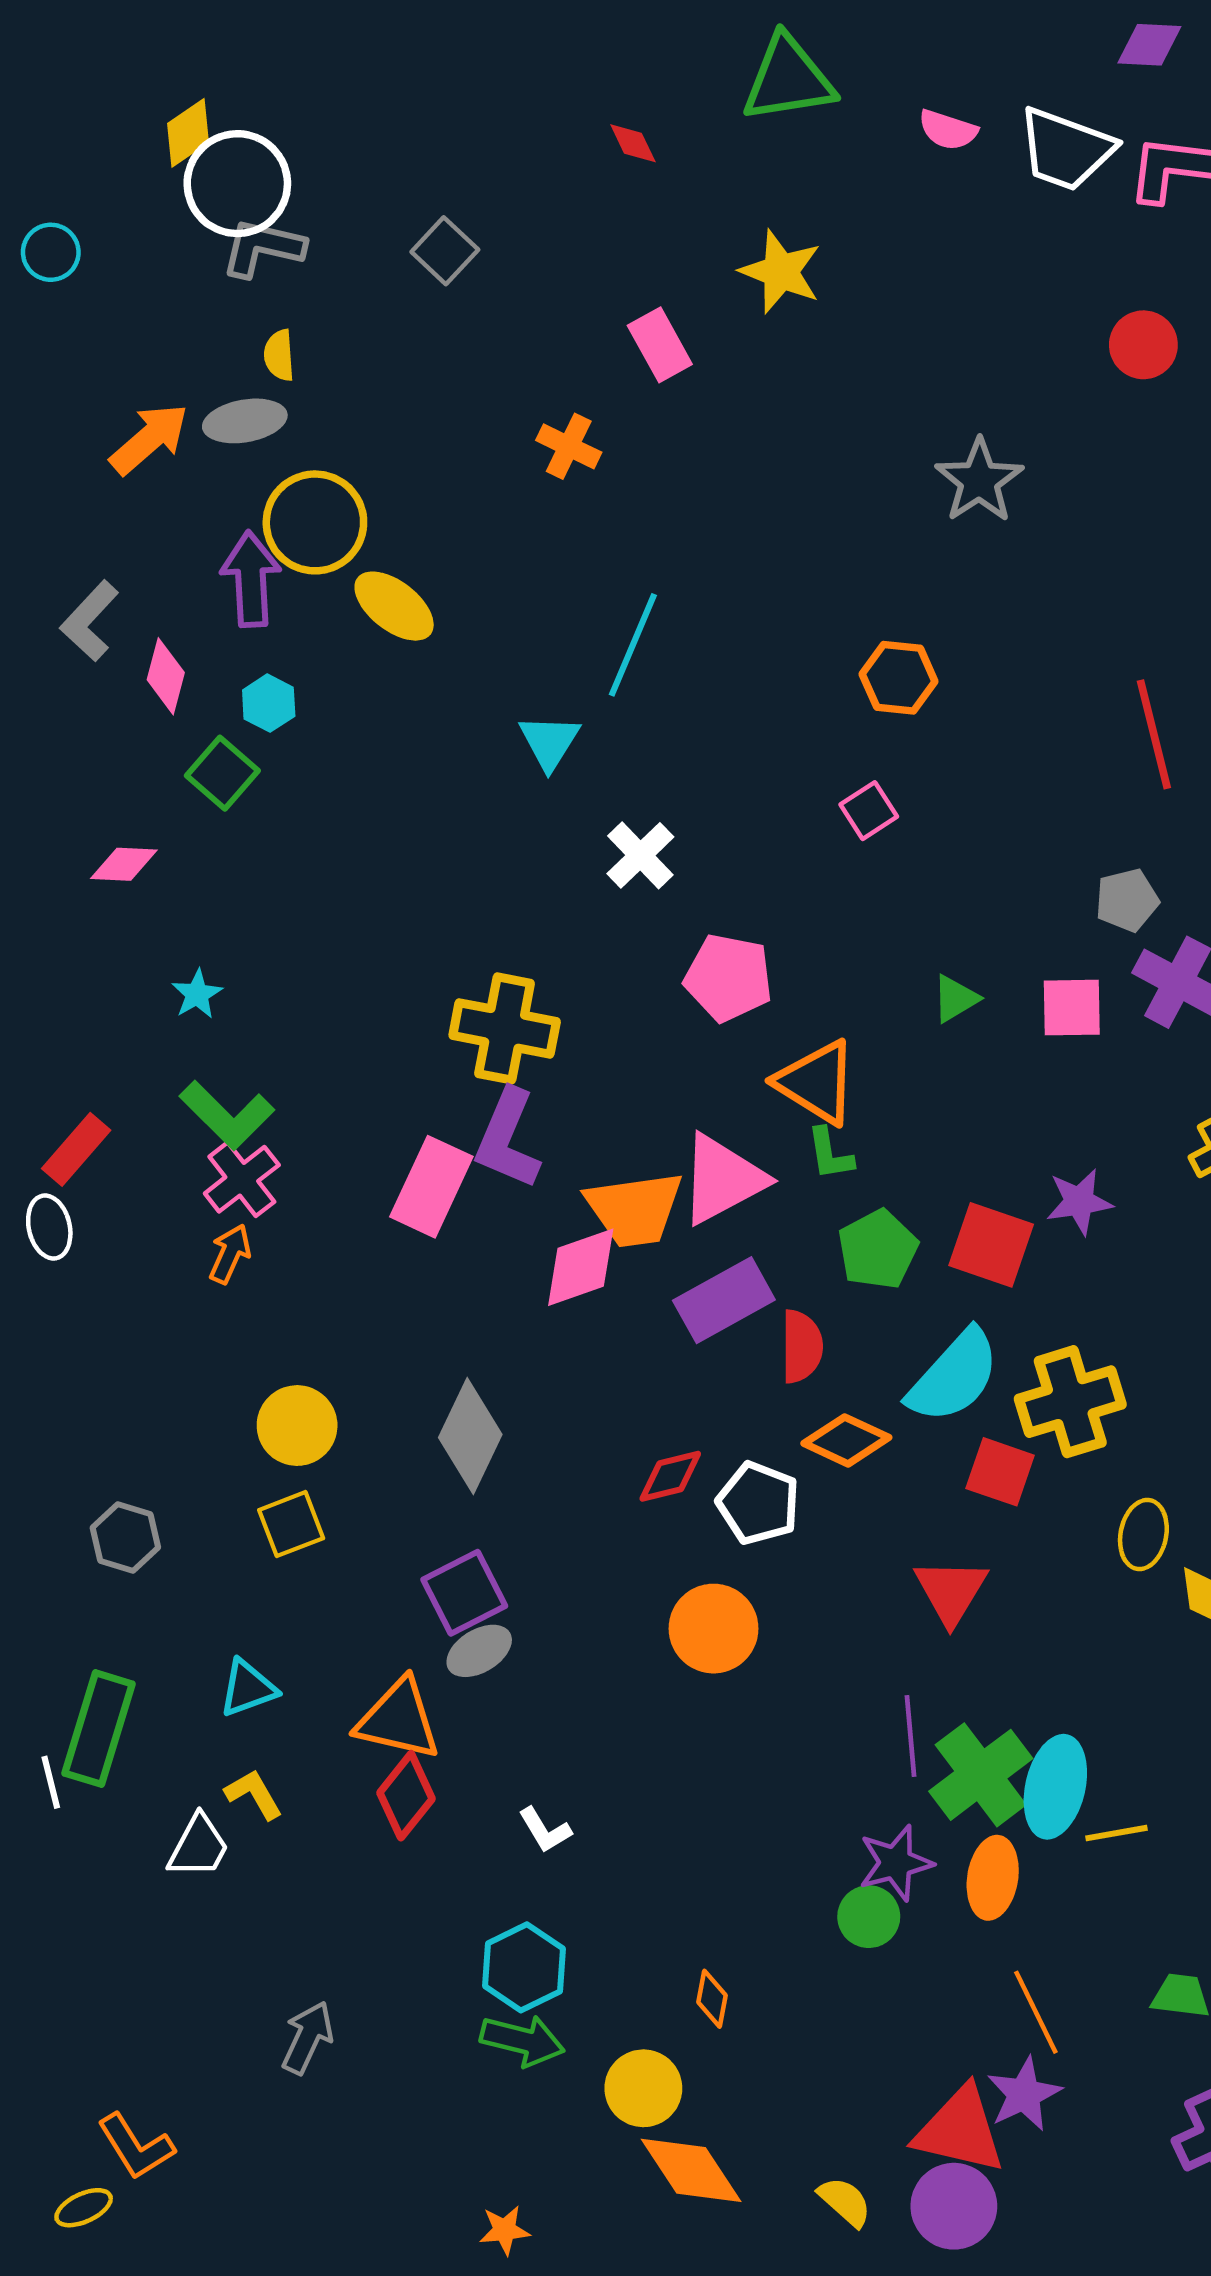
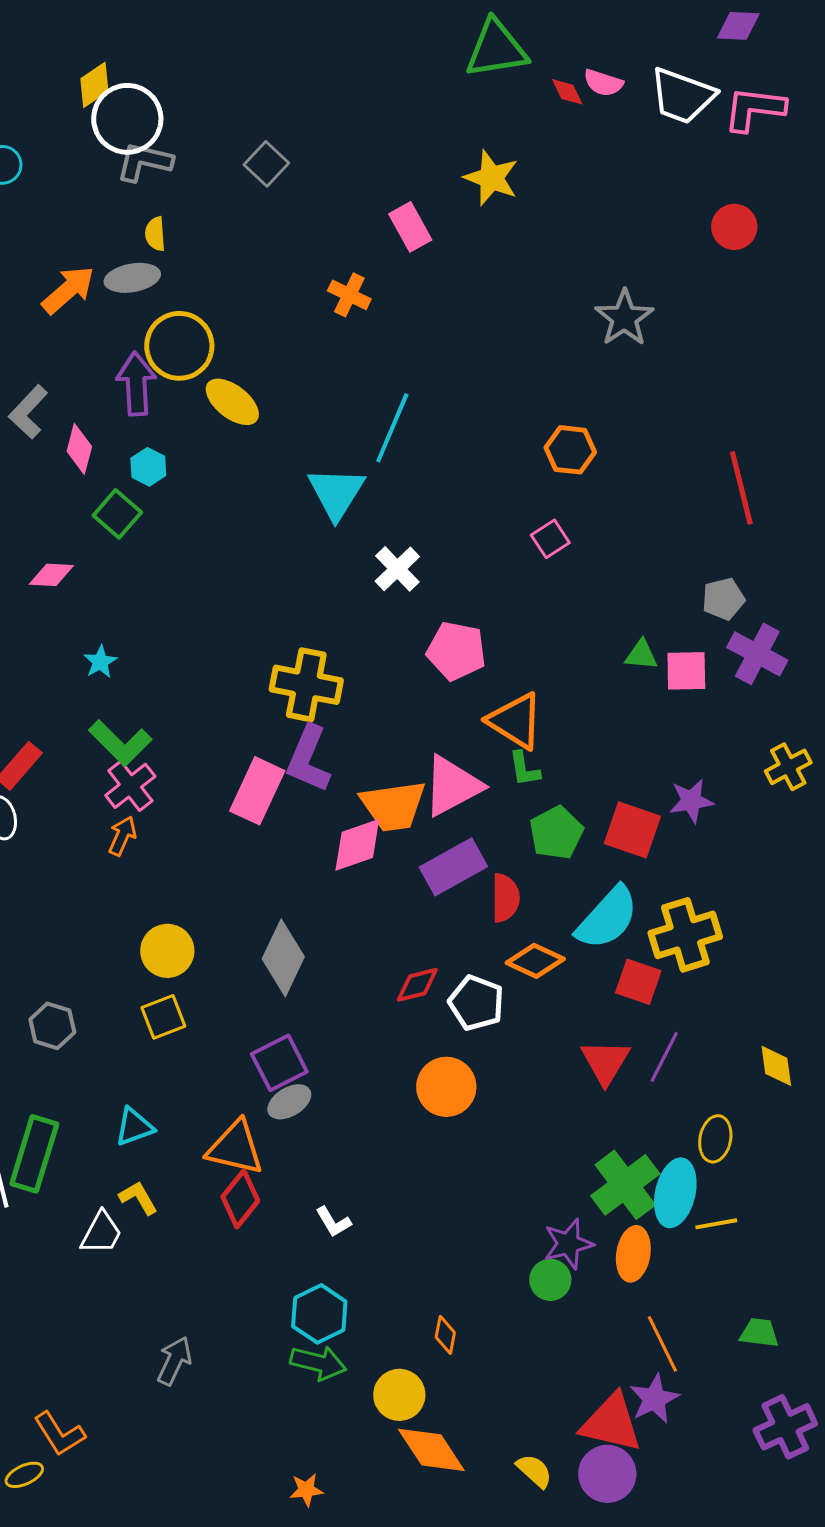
red diamond: (633, 143) -> (567, 92), moved
cyan triangle: (549, 742) -> (336, 493), size x1.4
green triangle: (955, 999) -> (641, 655), moved, turned 36
yellow ellipse: (1143, 1534) -> (715, 1139), moved
purple line: (911, 1736) -> (664, 1057), moved, turned 32

